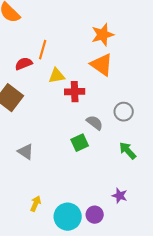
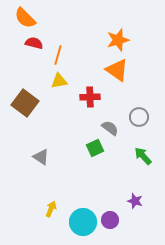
red semicircle: (24, 64) -> (34, 43), moved, turned 36
yellow triangle: (57, 76) -> (59, 81), moved

